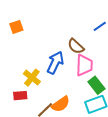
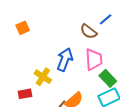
brown semicircle: (76, 46) -> (89, 31), moved
red rectangle: (20, 96) -> (25, 94), moved

